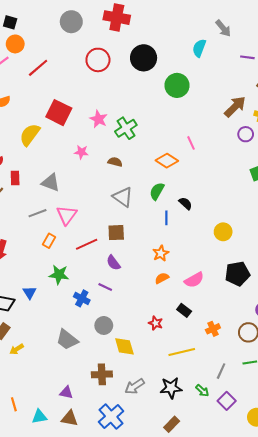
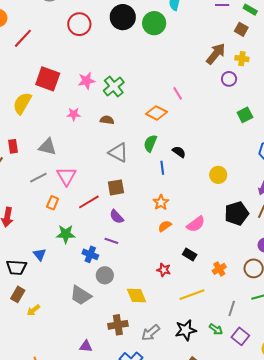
green circle: (177, 85) -> (154, 23), moved
pink star: (99, 119) -> (86, 81), turned -30
gray circle: (104, 325) -> (105, 275), moved

